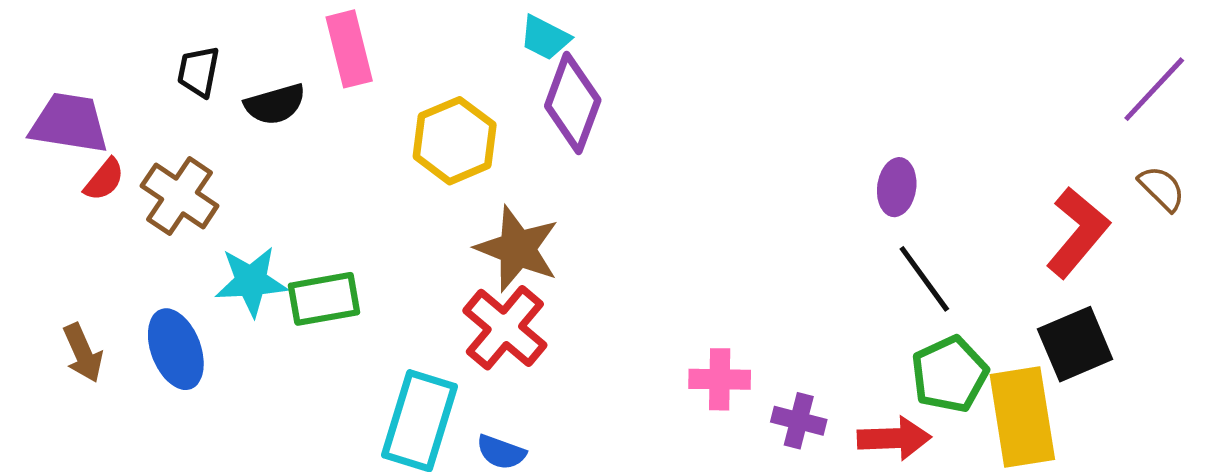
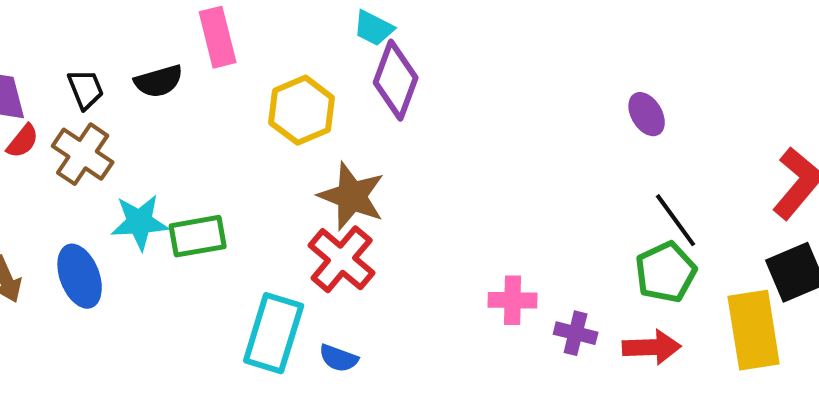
black trapezoid: (198, 72) -> (86, 89), moved, turned 147
purple ellipse: (897, 187) -> (647, 114), moved, turned -39
green pentagon: (949, 374) -> (666, 272), moved

